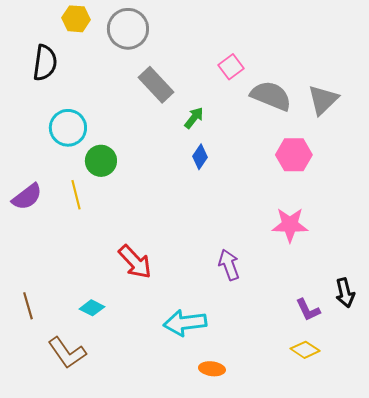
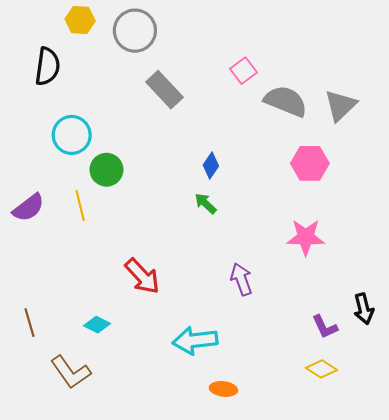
green arrow: (194, 118) -> (206, 203), moved, turned -85

